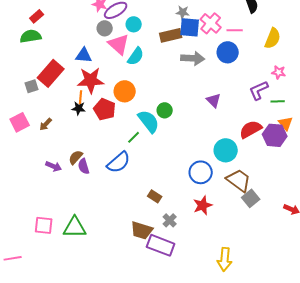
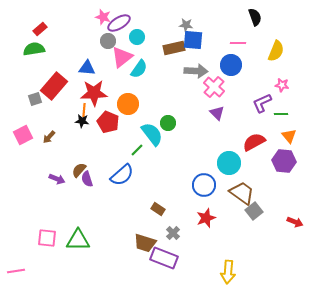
pink cross: (211, 23) -> (214, 87), moved
pink triangle: (119, 44) -> (122, 57), turned 40
purple hexagon: (275, 135) -> (284, 161), moved

